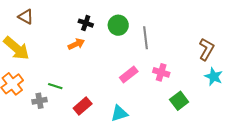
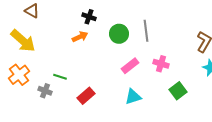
green circle: (118, 25) -> (119, 34), moved
gray cross: (40, 101) -> (45, 91), turned 32
cyan triangle: (119, 113) -> (133, 97), moved

